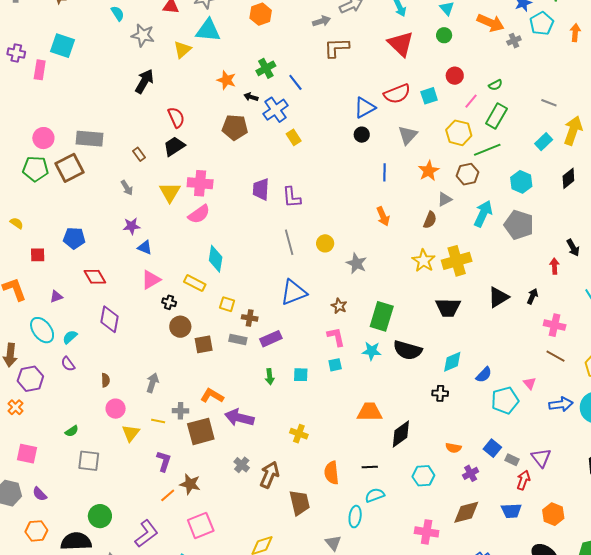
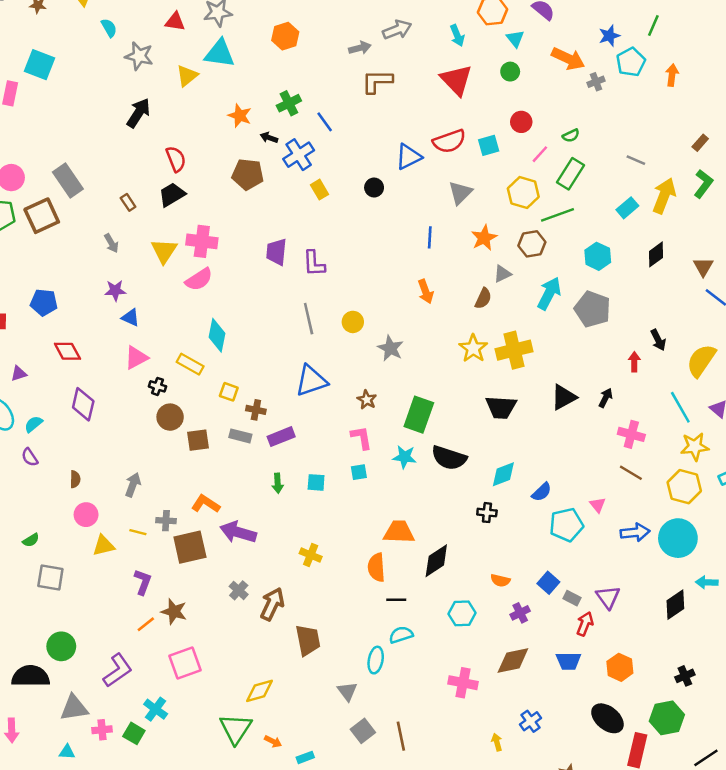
black circle: (362, 135) -> (374, 188), moved
gray rectangle: (89, 139) -> (68, 181), turned 48
yellow triangle: (131, 433) -> (103, 546), turned 36
orange semicircle: (332, 473) -> (376, 567), moved

